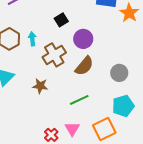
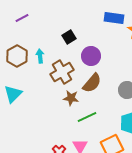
brown star: (40, 86) -> (71, 98), moved

